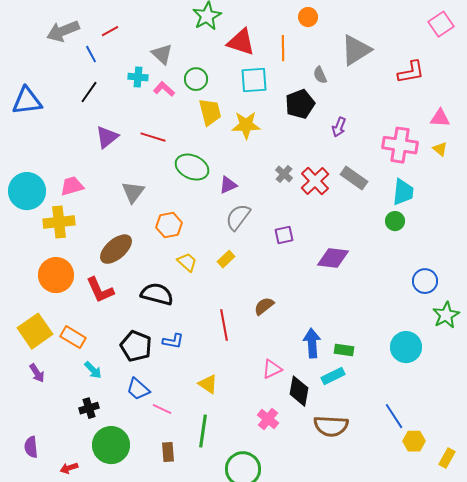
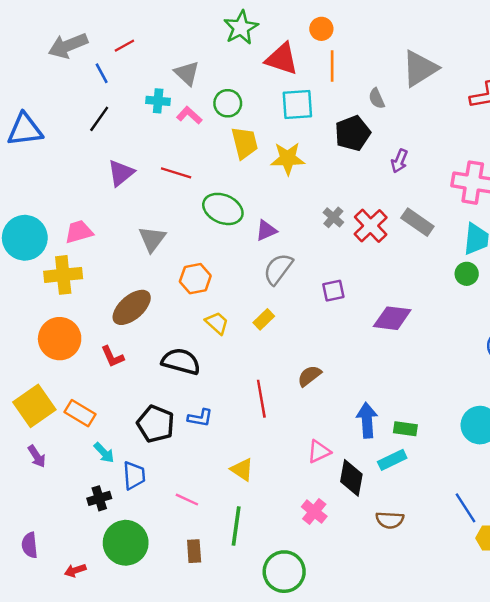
orange circle: (308, 17) -> (321, 29), moved
red L-shape: (100, 290) -> (112, 357), size x0.7
blue trapezoid: (138, 389) -> (134, 476), moved, turned -135
brown semicircle: (331, 426) -> (390, 520), size x0.7

